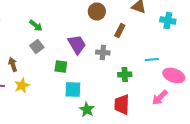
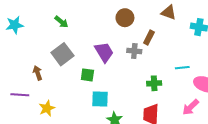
green arrow: (36, 26) -> (61, 22), moved
gray square: (37, 46) -> (62, 54), size x1.5
gray cross: (103, 52) -> (134, 51), moved
yellow star: (22, 86) -> (47, 108), moved

